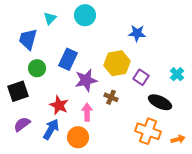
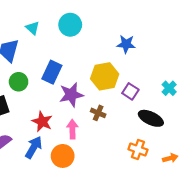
cyan triangle: (50, 18) -> (33, 28), turned -32
orange cross: (148, 131) -> (138, 150), size x0.7

